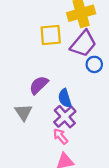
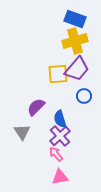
yellow square: (51, 35) -> (58, 74), moved
blue circle: (94, 64) -> (84, 96), moved

